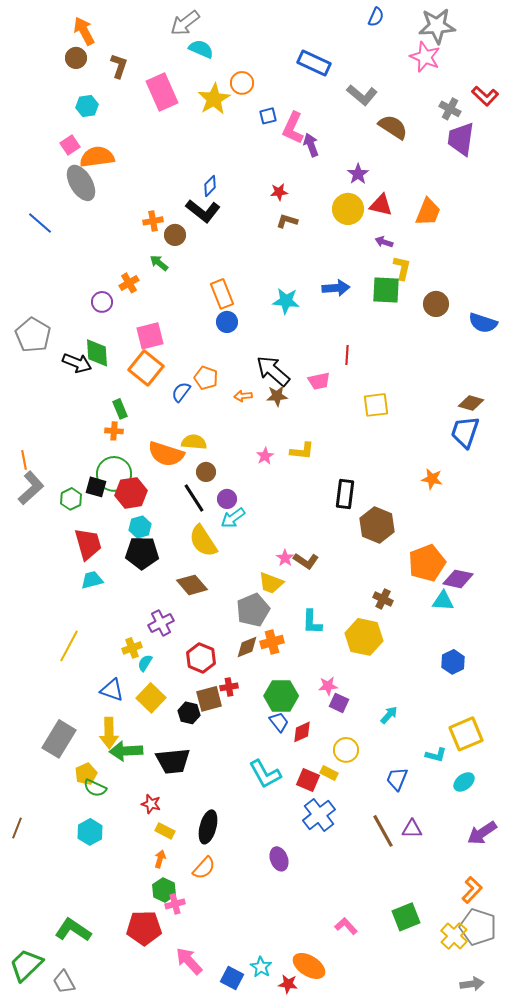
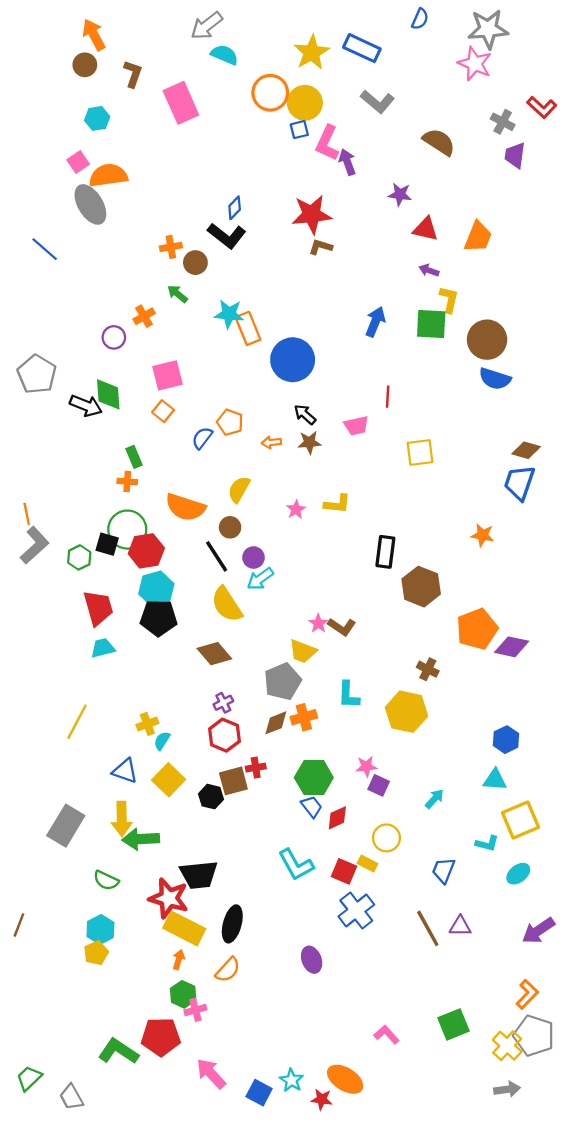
blue rectangle: (314, 63) -> (362, 48), moved
orange circle: (242, 83) -> (270, 93), size x1.4
gray L-shape: (362, 95) -> (378, 102), moved
yellow star: (214, 99) -> (312, 53), moved
purple trapezoid: (461, 139) -> (515, 155), size x0.7
purple star: (358, 174) -> (400, 194), turned -30
red star: (279, 192) -> (312, 215), size x2.0
yellow circle: (348, 209) -> (305, 103), moved
blue arrow: (336, 288) -> (375, 322), turned -64
cyan star: (286, 301) -> (229, 314), moved
brown circle: (436, 304) -> (487, 340), size x1.4
blue circle: (227, 322) -> (293, 360), moved, size x1.8
blue semicircle: (483, 323) -> (495, 379), moved
orange square: (146, 368) -> (163, 411), size x0.6
black arrow: (273, 371) -> (305, 414), size x0.6
yellow semicircle: (194, 442) -> (239, 489), moved, turned -65
cyan hexagon: (140, 527) -> (156, 589), size x1.4
cyan triangle: (443, 601) -> (495, 780), moved
purple cross: (161, 623) -> (223, 703), moved, size x0.7
black trapezoid: (173, 761) -> (199, 875), moved
yellow pentagon: (86, 774) -> (96, 953), moved
red star: (151, 804) -> (169, 898), size x1.8
yellow rectangle: (165, 831) -> (184, 928), size x1.8
green L-shape: (73, 930) -> (118, 1051), moved
green trapezoid: (26, 965) -> (29, 1078), size x0.7
gray arrow: (472, 984) -> (507, 1089), moved

